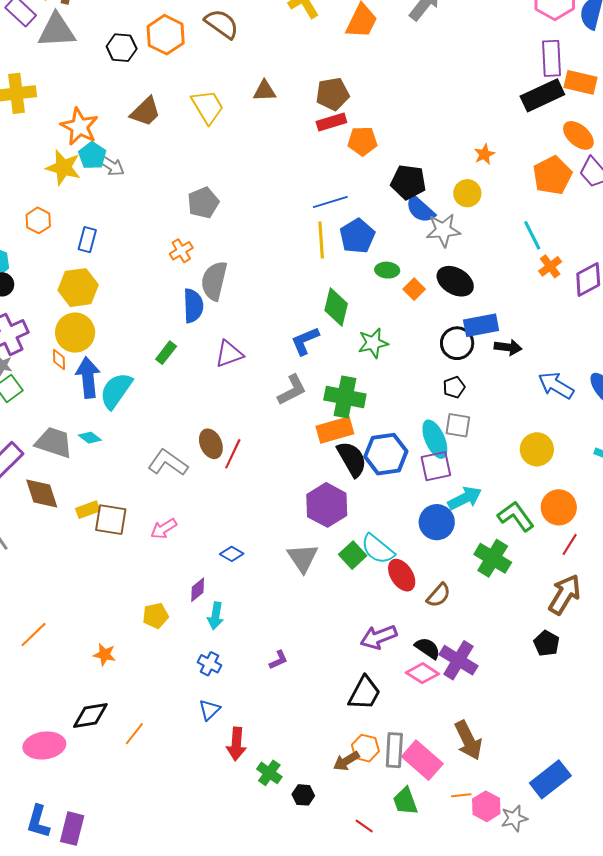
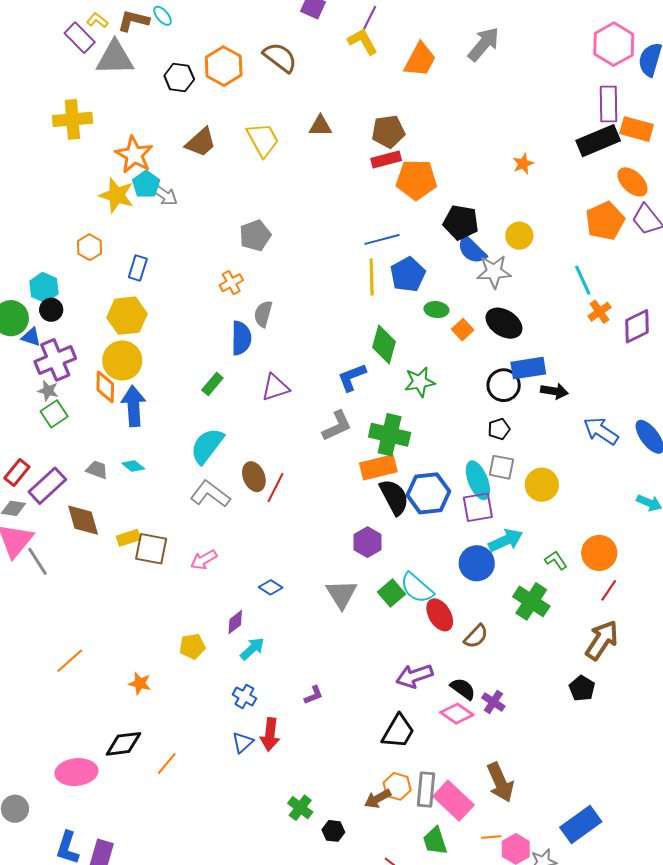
orange pentagon: (362, 141) -> (416, 180), size x1.4
orange star: (484, 154) -> (523, 164), moved
gray semicircle: (214, 281) -> (263, 314), size x0.7
orange diamond: (59, 360) -> (105, 387), size x1.5
cyan semicircle: (116, 391) -> (207, 446), moved
gray trapezoid: (54, 443) -> (97, 470), size x0.6
yellow circle: (537, 449) -> (542, 485), moved
purple hexagon: (327, 505) -> (367, 542), size x0.7
green L-shape: (516, 516) -> (556, 560), size x0.6
cyan arrow: (216, 616) -> (252, 649), turned -144
purple cross: (458, 660) -> (493, 702), size x0.6
red arrow: (236, 744) -> (270, 734), moved

